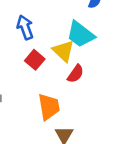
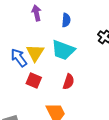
yellow triangle: (63, 51) -> (35, 53), moved, turned 36

